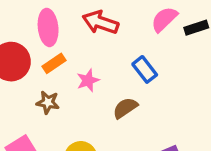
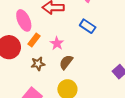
brown semicircle: (125, 108) -> (66, 62), moved

